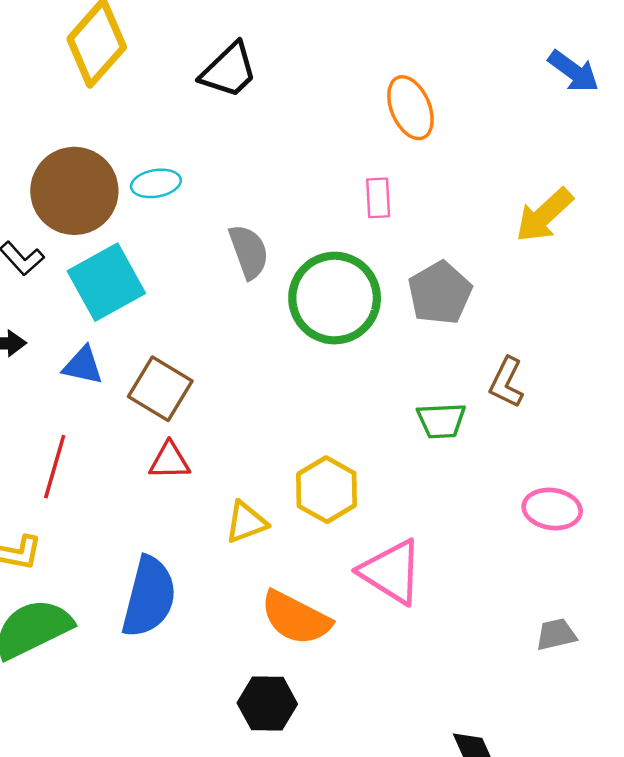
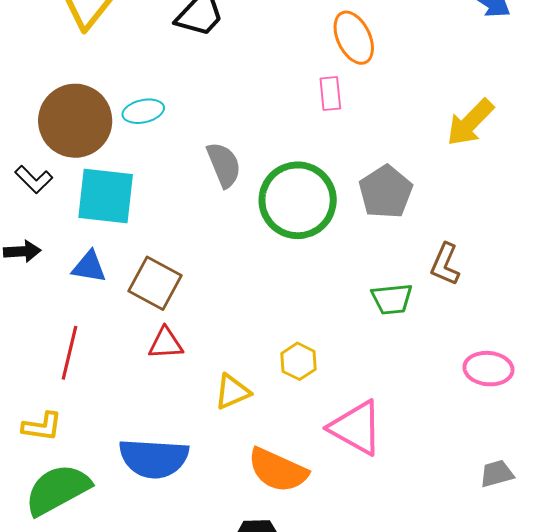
pink rectangle: (378, 198) -> (330, 94), moved
cyan square: (106, 282) -> (106, 196), turned 38
yellow hexagon: (327, 490) -> (298, 361), size x0.7
blue semicircle: (149, 597) -> (154, 458), turned 82

